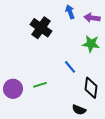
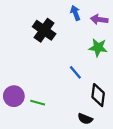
green line: (40, 85) -> (38, 103), moved, turned 32

